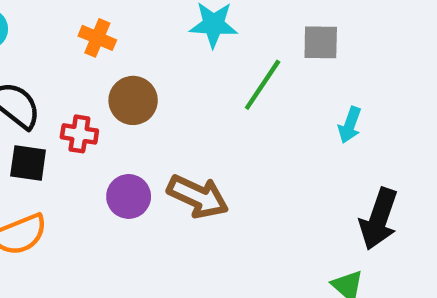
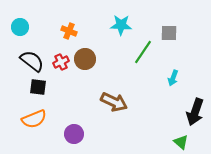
cyan arrow: (350, 125) -> (173, 78), moved
red cross: (79, 134) -> (61, 62), moved, turned -35
purple circle: (129, 196) -> (74, 134), moved

